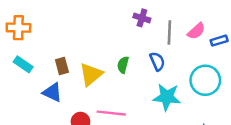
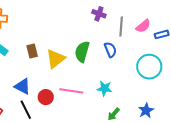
green semicircle: (123, 65) -> (82, 52), size x1.5
blue triangle: (52, 92) -> (22, 86), moved
cyan star: (167, 97) -> (105, 88), moved, size x0.7

